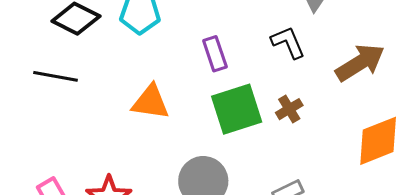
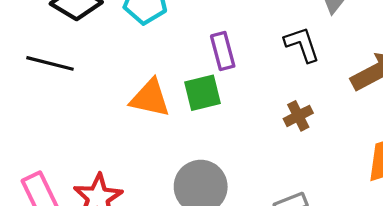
green square: (237, 109) -> (202, 93), moved, size x0.7

